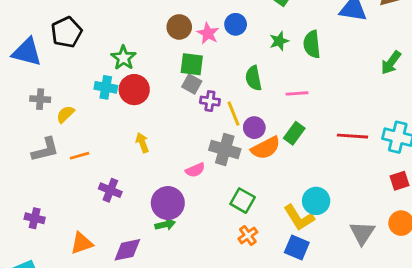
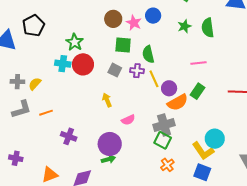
green semicircle: (254, 78) -> (148, 54), moved
gray square: (192, 84) -> (115, 70), moved
gray cross: (40, 99) -> (17, 82), moved
yellow arrow: (142, 143) -> (107, 100), moved
gray cross: (225, 149) -> (164, 125), moved, turned -30

